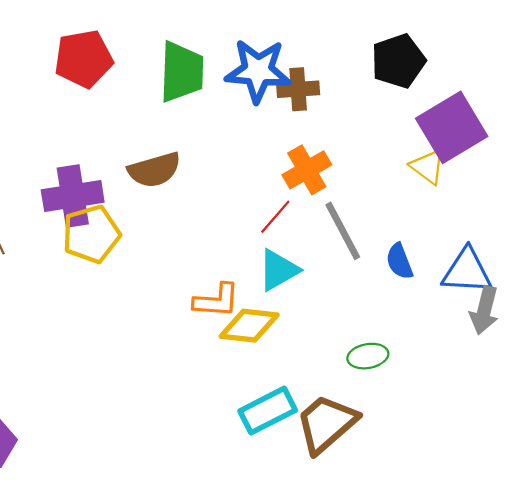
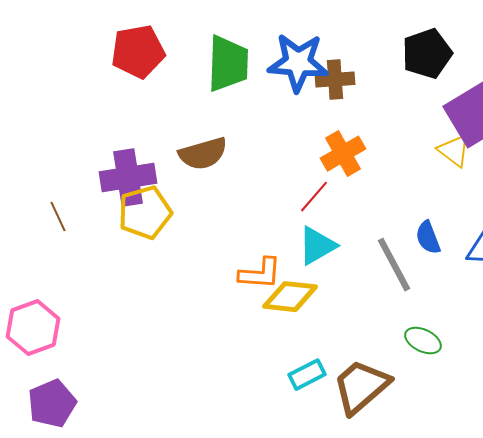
gray line: (343, 231) -> (394, 265), moved
green ellipse: (368, 356) -> (423, 341), moved, turned 36
cyan rectangle: (268, 411) -> (307, 375), size x0.7

